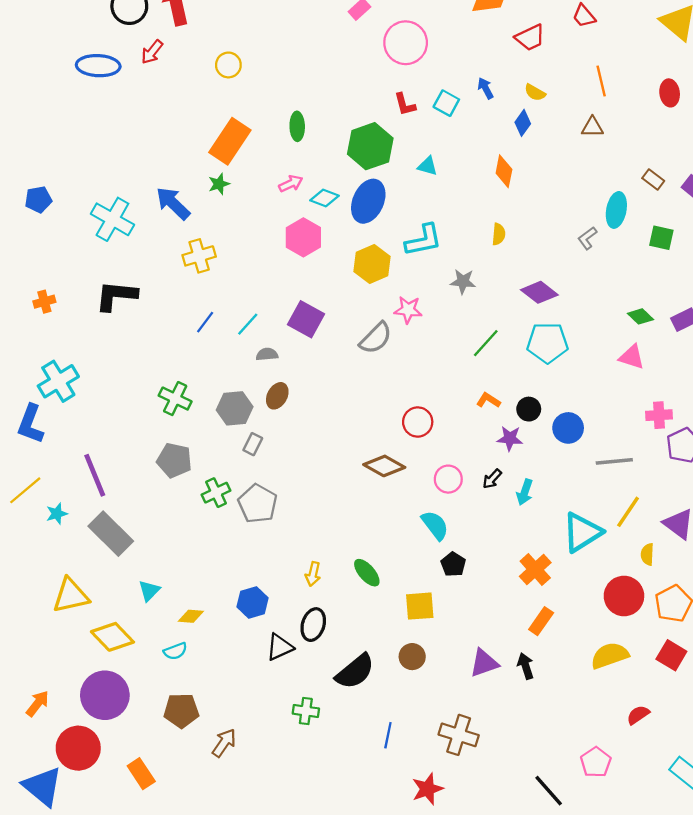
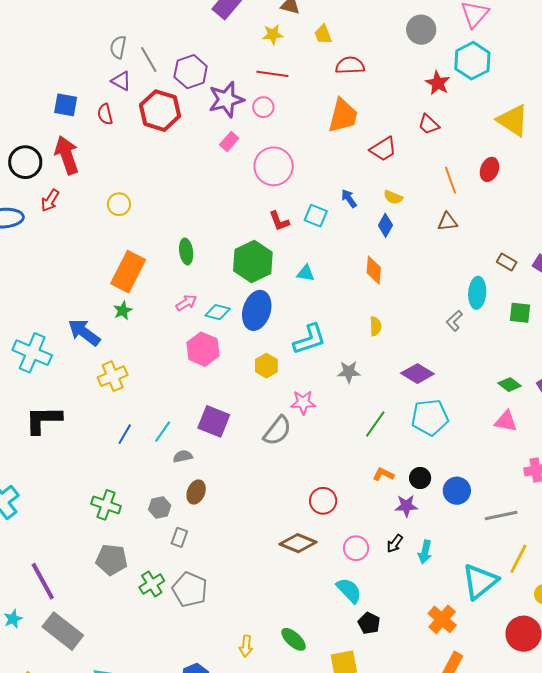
red ellipse: (670, 93) -> (489, 169), moved, turned 35
yellow hexagon: (372, 264) -> (266, 366), size x0.7
gray hexagon: (235, 408) -> (160, 507), size x0.7

